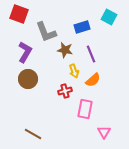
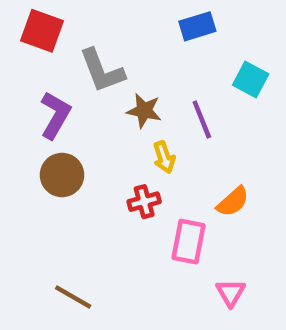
cyan square: (109, 17) -> (251, 80), moved
blue rectangle: (82, 27) -> (197, 26), moved
orange semicircle: (93, 80) -> (233, 202), moved

